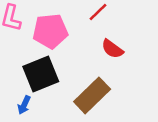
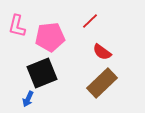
brown rectangle: (92, 95) -> (102, 83), moved

